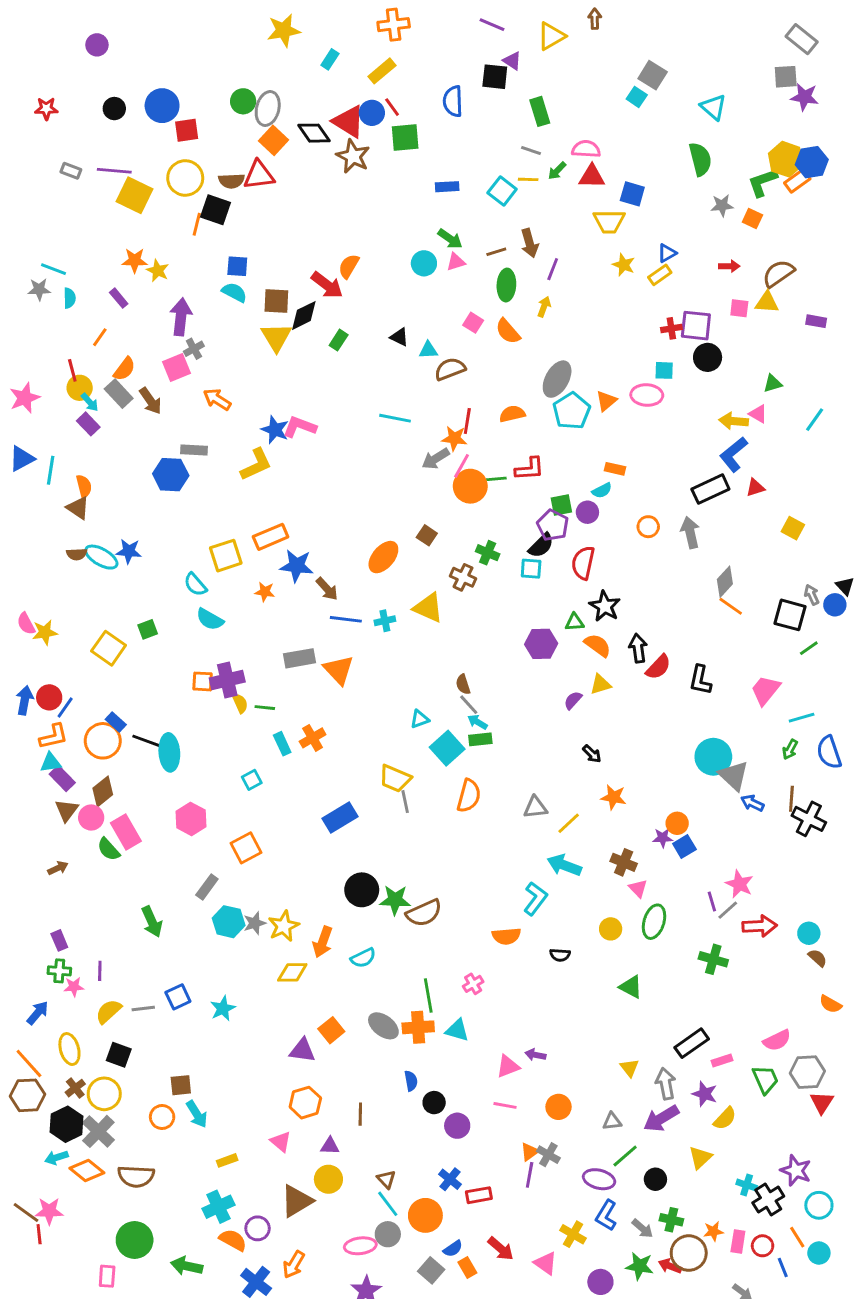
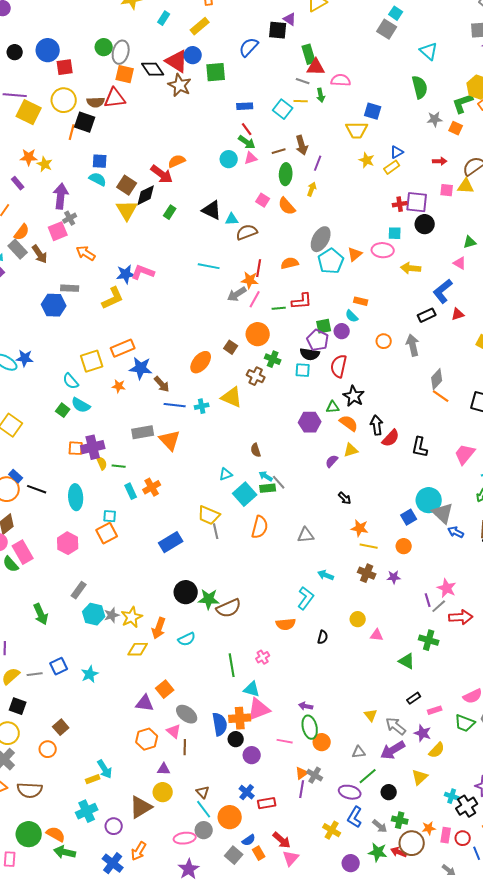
cyan square: (637, 97) -> (396, 13), moved
blue semicircle: (453, 101) -> (249, 47), turned 45
red line: (392, 107) -> (247, 129), moved
orange square: (273, 140) -> (125, 74), turned -30
green arrow: (557, 171) -> (321, 95), turned -56
red triangle: (592, 177) -> (316, 67), moved
orange semicircle: (349, 266) -> (177, 161), turned 36
brown square: (276, 301) -> (127, 185), turned 30
black triangle: (399, 337) -> (212, 210), size x1.5
yellow arrow: (734, 421) -> (411, 268), moved
blue star: (275, 430) -> (126, 274), turned -30
orange circle: (470, 486) -> (258, 334), moved
black rectangle: (710, 489) -> (427, 315), size x0.7
cyan semicircle: (602, 491) -> (352, 316), turned 72
black semicircle: (541, 545) -> (310, 354), turned 54
green square: (148, 629) -> (63, 410), moved, turned -32
gray line: (469, 705) -> (279, 482), moved
cyan ellipse: (169, 752) -> (76, 497), moved
cyan square: (252, 780) -> (110, 516), turned 32
yellow line: (569, 823) -> (369, 546), moved, turned 54
purple star: (663, 838) -> (394, 577), moved
blue square: (684, 846) -> (409, 517), moved
orange square: (246, 848) -> (107, 533), moved
cyan arrow: (564, 865) -> (326, 575), size x0.7
pink triangle: (638, 888) -> (377, 635), moved, turned -40
green ellipse: (654, 922) -> (310, 727), moved, turned -30
black semicircle: (560, 955) -> (323, 637), turned -80
green triangle: (631, 987) -> (407, 661), moved
gray ellipse: (383, 1026) -> (187, 714), moved
orange cross: (418, 1027) -> (240, 718), moved
black rectangle: (692, 1043) -> (414, 698), size x0.6
pink triangle: (508, 1066) -> (259, 709), moved, size x1.4
green trapezoid: (765, 1079) -> (465, 723), turned 135
blue semicircle: (411, 1081) -> (220, 724), size x1.6
gray arrow: (666, 1084) -> (396, 726), turned -40
brown square: (181, 1085) -> (61, 727), turned -35
cyan arrow: (197, 1114) -> (105, 769), moved
pink triangle: (281, 1142) -> (174, 731), moved
orange semicircle: (233, 1240) -> (56, 834), moved
pink triangle: (545, 1263) -> (291, 858), moved, turned 36

